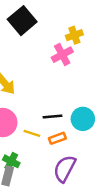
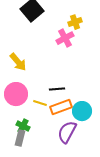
cyan circle: (83, 119) -> (82, 111), moved
orange rectangle: (57, 138) -> (61, 107), size x1.5

